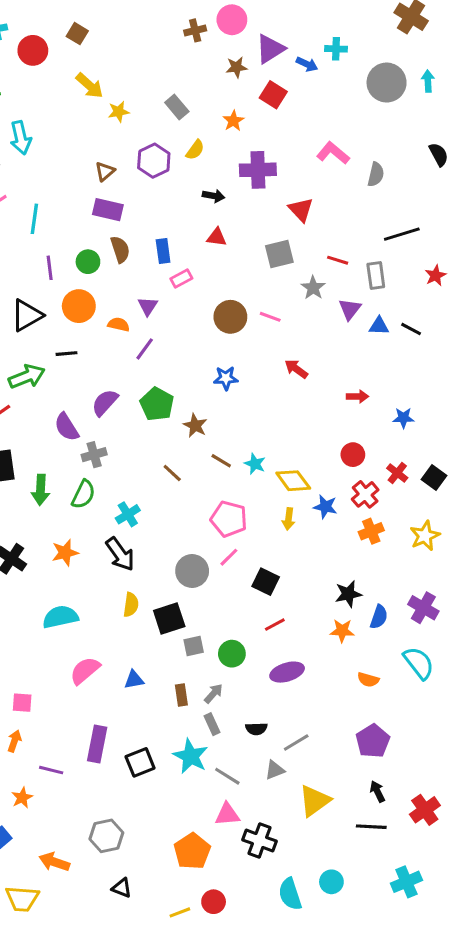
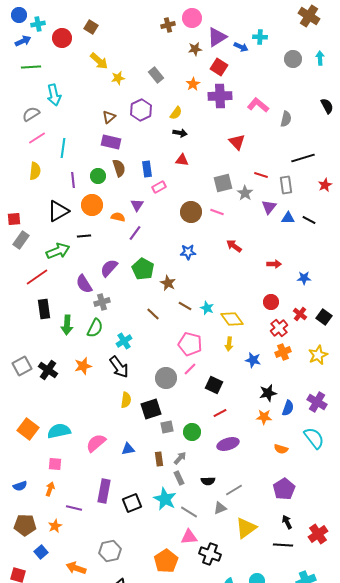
gray circle: (387, 83) -> (293, 59), size x0.7
yellow semicircle: (195, 150) -> (176, 113), moved
purple cross: (258, 170) -> (220, 96), moved
gray square: (279, 254) -> (223, 183), moved
blue star: (325, 507) -> (253, 360), moved
cyan semicircle: (60, 617) -> (59, 431), moved

